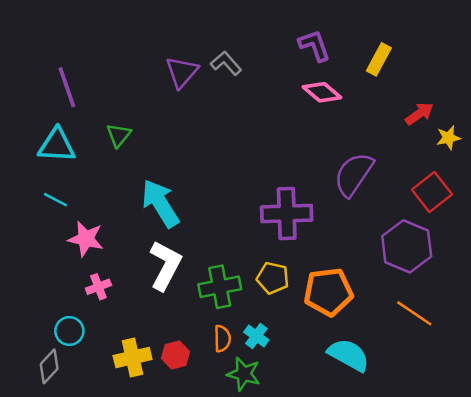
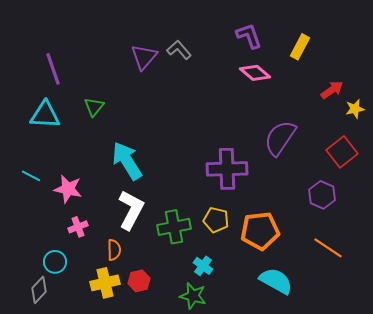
cyan line: (55, 200) -> (31, 176), moved
purple hexagon: (407, 246) -> (322, 195), size x0.7
orange semicircle: (222, 339) -> (114, 250), moved

